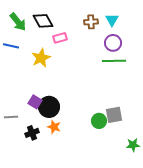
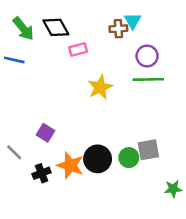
cyan triangle: (112, 20) -> (133, 21), moved
yellow star: (41, 58) -> (100, 87), moved
black circle: (49, 107) -> (98, 159), moved
gray line: (11, 117) -> (14, 152), turned 48
orange star: (54, 127) -> (70, 165), size x1.5

